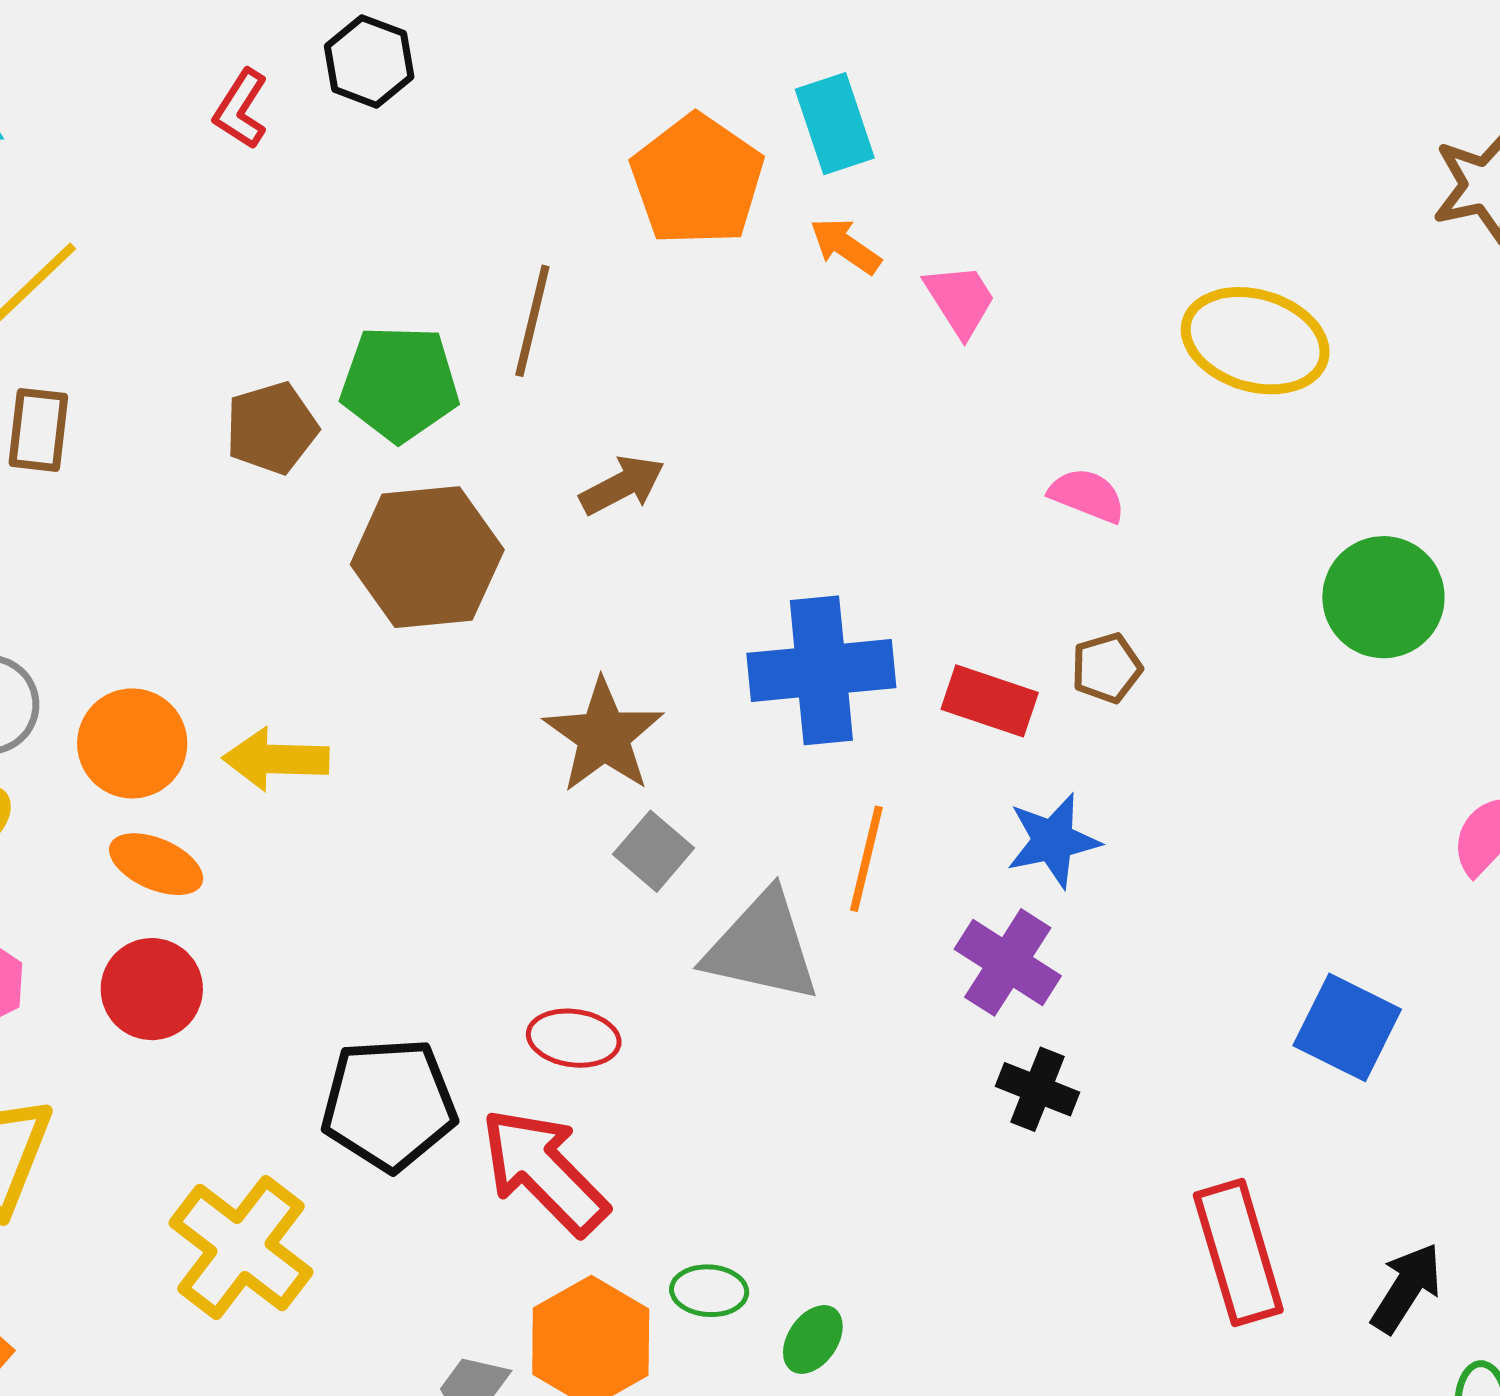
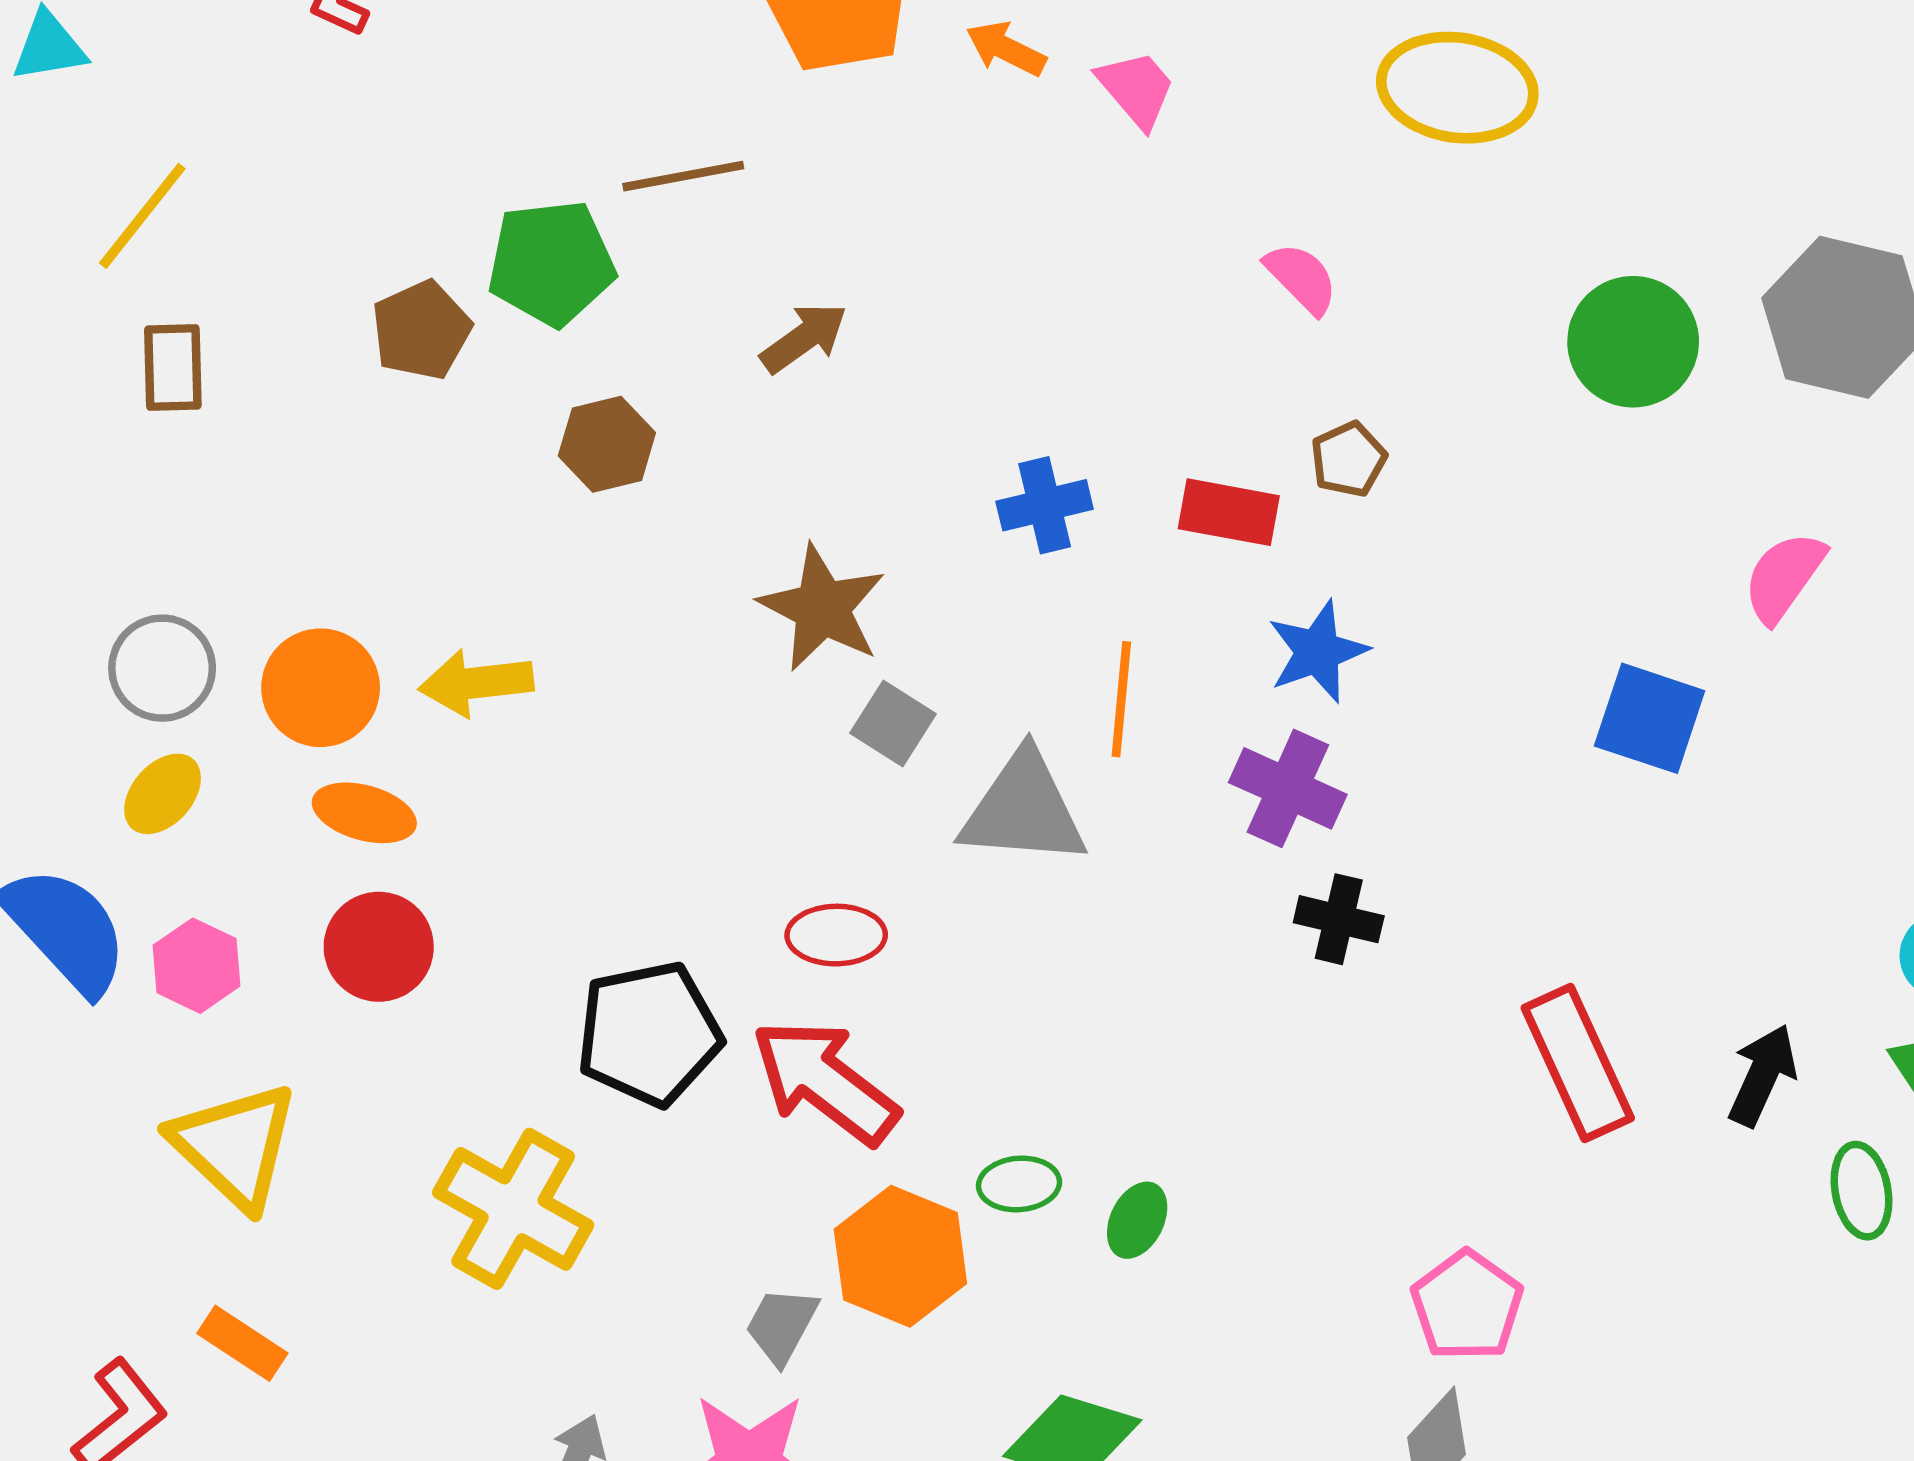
brown line: (532, 321) -> (683, 176), turned 74
pink semicircle: (1087, 495) -> (1301, 278), turned 32
brown hexagon: (427, 557) -> (607, 444), size x0.6
blue cross: (821, 670) -> (1045, 505), size x0.6
blue square: (1347, 1027) -> (1650, 718), moved

